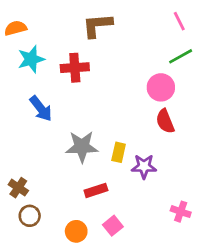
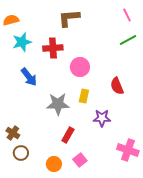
pink circle: (161, 87) -> (80, 67), moved
yellow rectangle: (119, 152) -> (84, 96), moved
red rectangle: (96, 190) -> (68, 135), turned -42
pink cross: (181, 212) -> (128, 150), size x1.5

